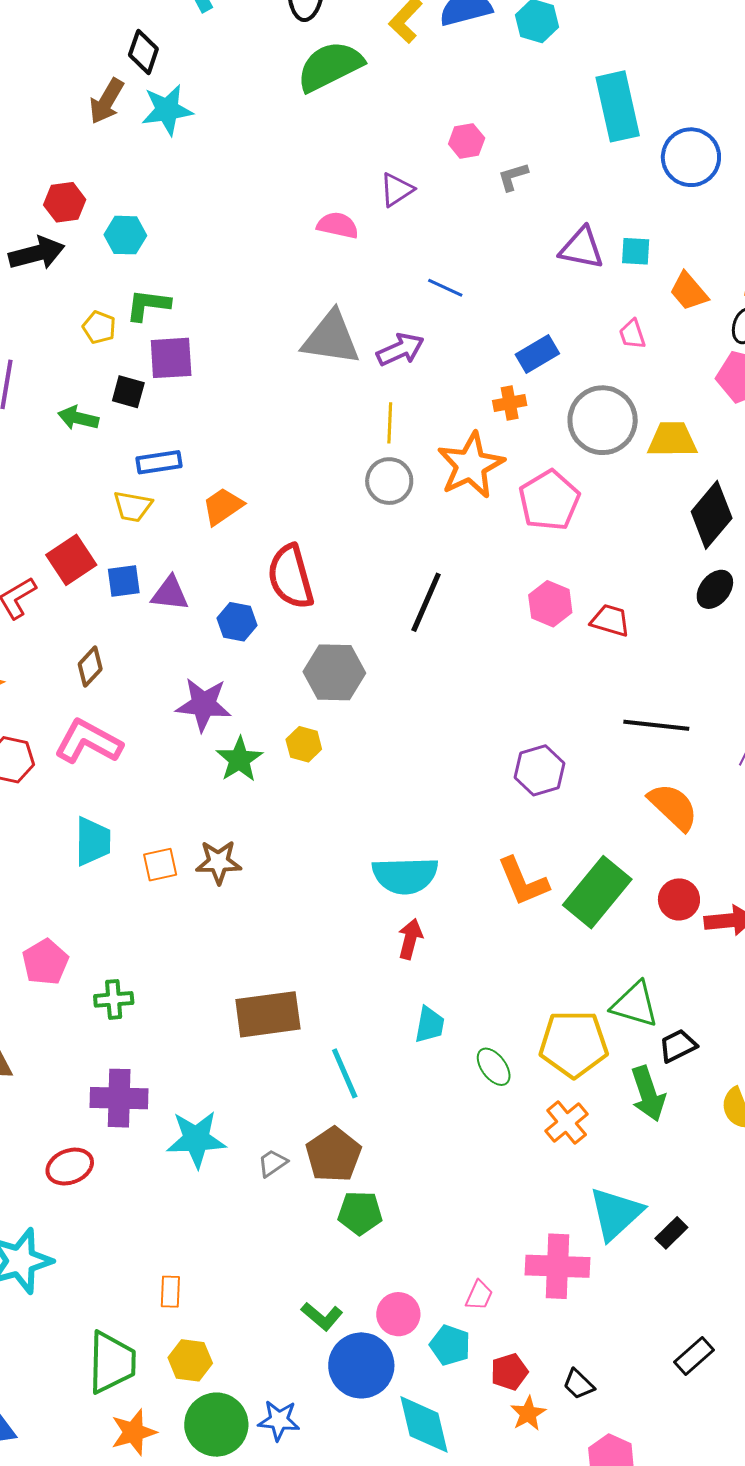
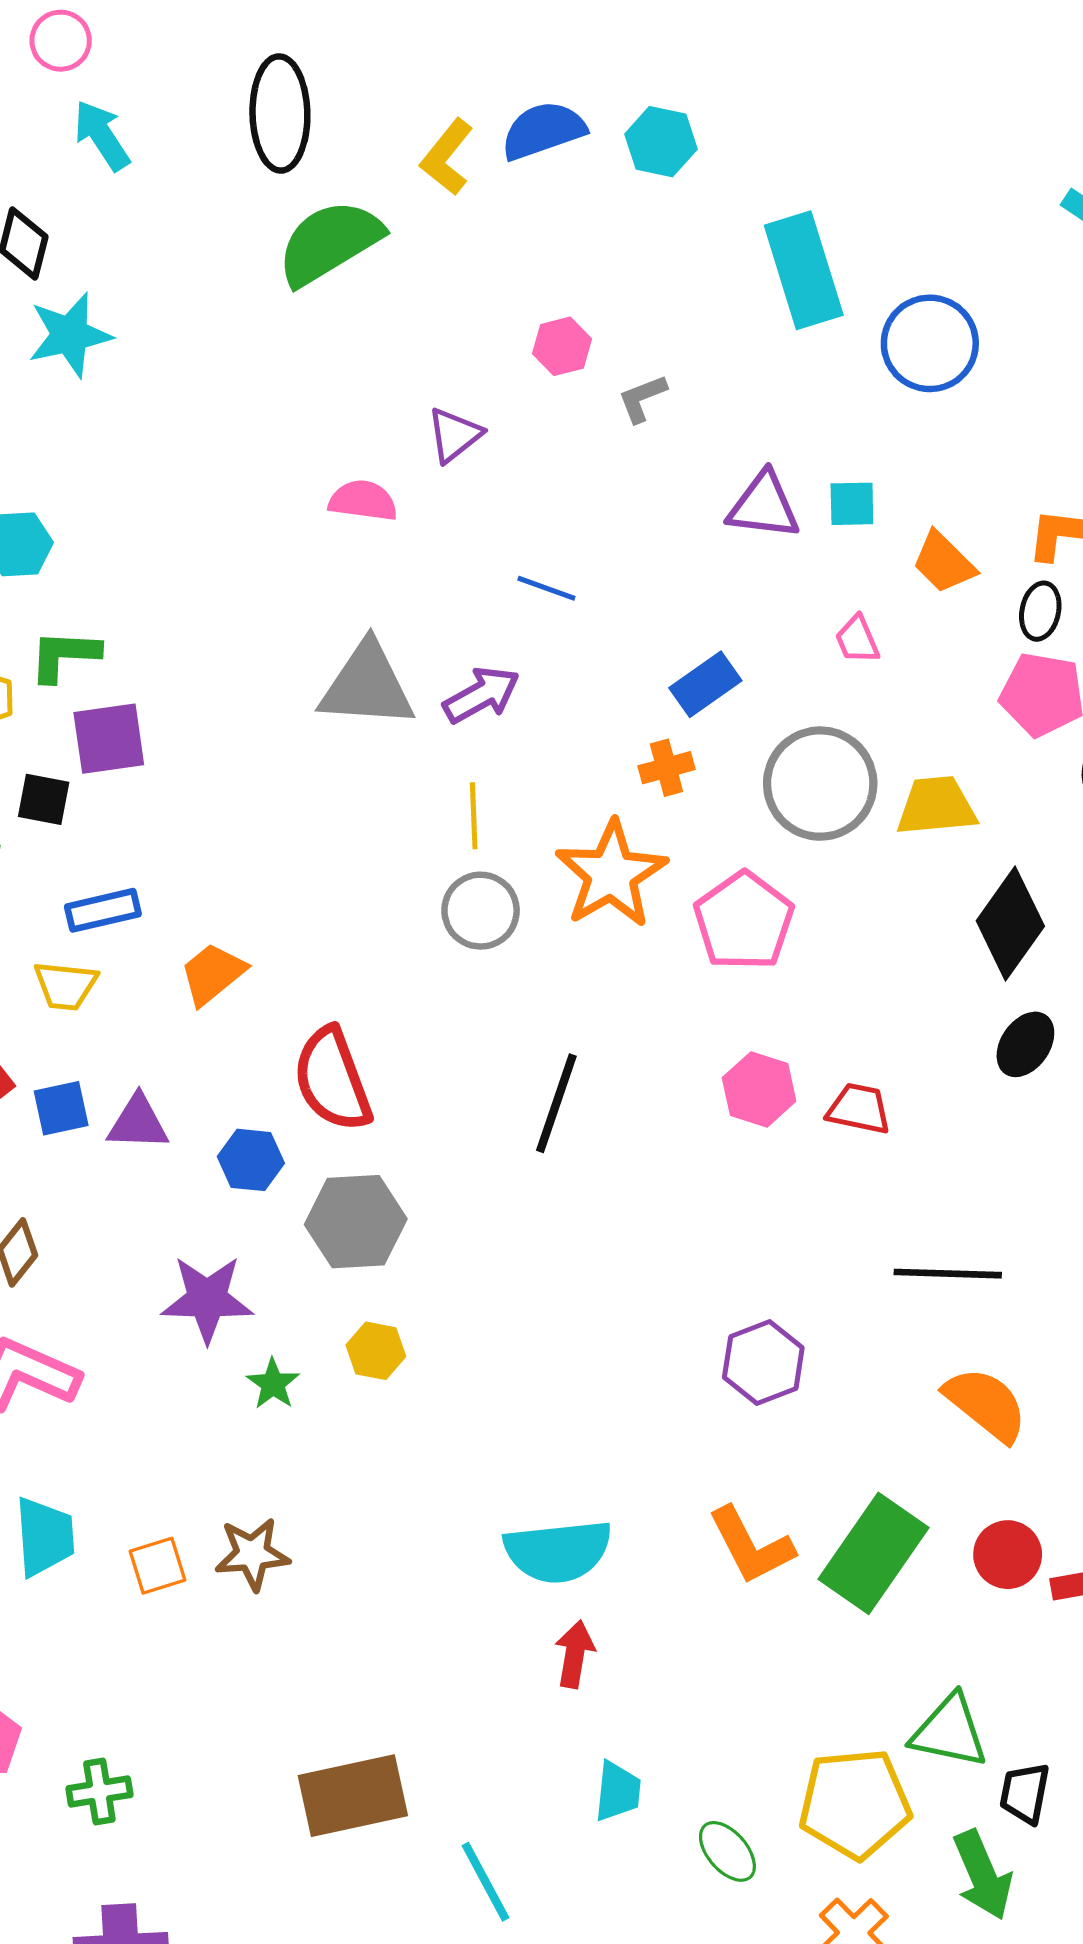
gray hexagon: (334, 672) -> (356, 1222), moved
green star: (239, 759) -> (273, 1384), size x0.7
black trapezoid: (678, 1046) -> (1025, 1793), turned -48

